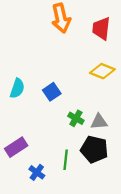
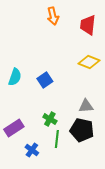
orange arrow: (61, 18) -> (53, 16), size x0.7
green cross: (76, 118) -> (50, 119), moved

